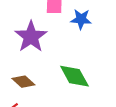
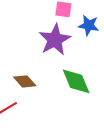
purple star: (31, 37) -> (55, 40), moved

